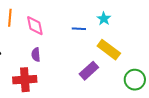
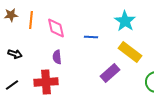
cyan star: (104, 19) -> (125, 21), size x1.5
blue line: (79, 29) -> (91, 37), moved

